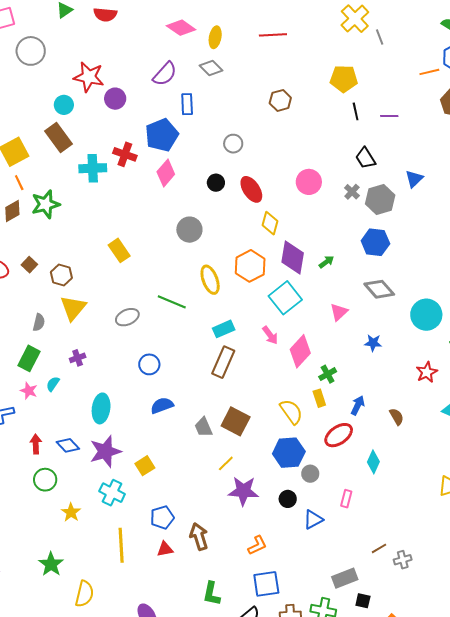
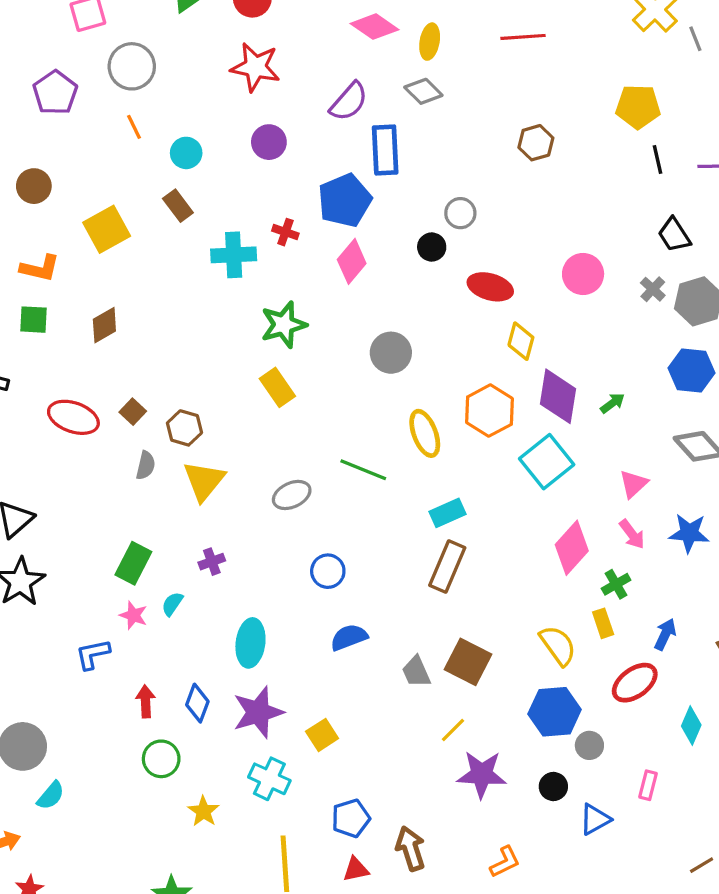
red star: (89, 77) -> (255, 67), moved
blue rectangle: (187, 104) -> (385, 150), size x1.4
brown rectangle: (59, 137) -> (178, 206), size x0.7
red cross: (125, 154) -> (285, 232), size x0.7
orange line: (19, 183) -> (134, 127), moved
black circle: (216, 183) -> (432, 247), moved
red ellipse: (251, 189) -> (490, 287), turned -40
green star: (46, 204) -> (284, 325), moved
gray semicircle: (39, 322) -> (146, 465), moved
pink arrow: (270, 335) -> (632, 534), moved
blue star: (373, 343) -> (689, 533), size x1.4
blue diamond: (68, 445) -> (197, 703), turned 65

